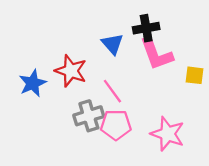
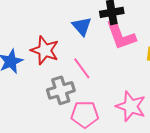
pink pentagon: (116, 125) -> (85, 114), moved

